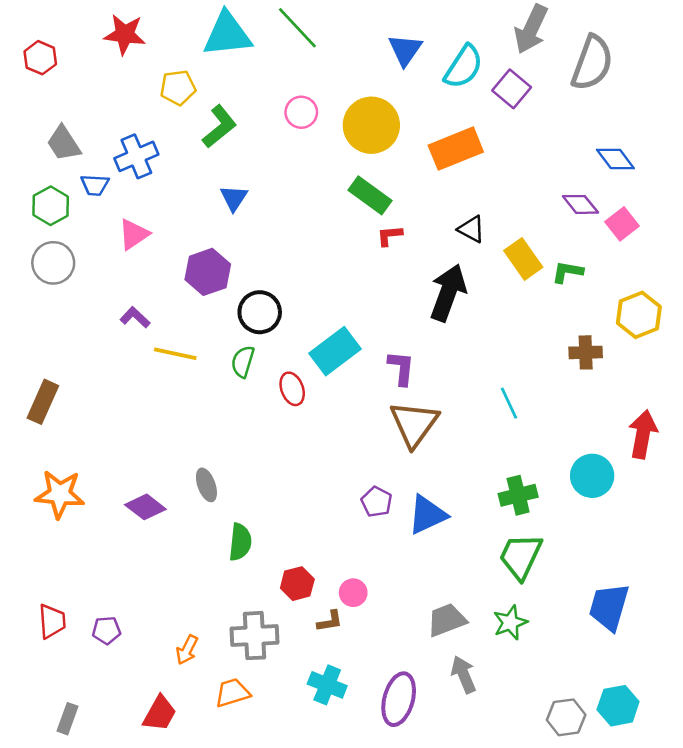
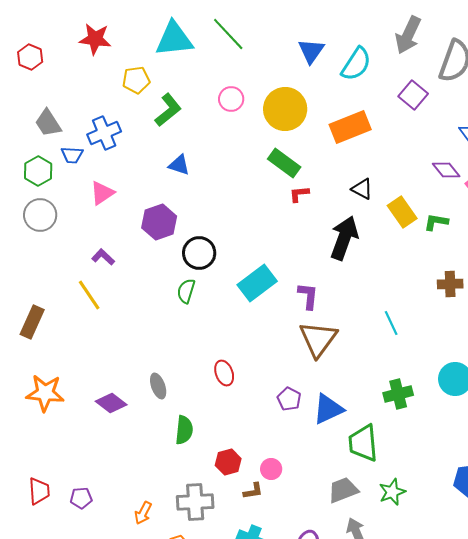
purple square: (512, 89) -> (413, 95), moved
blue triangle: (234, 198) -> (179, 165), turned -45
yellow line: (175, 354) -> (89, 295), moved, turned 44
red ellipse: (292, 389) -> (224, 373), moved
green trapezoid: (521, 556) -> (363, 443), moved, turned -30

